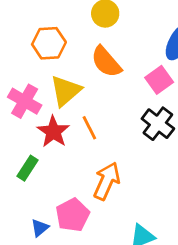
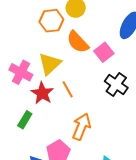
orange hexagon: (49, 43) -> (51, 21), moved
pink square: (159, 80) -> (104, 52), moved

